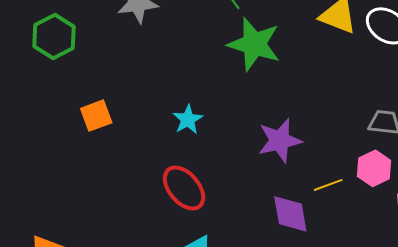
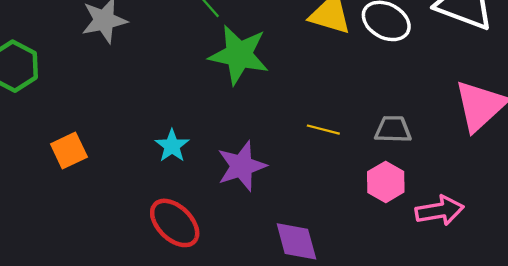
purple star: (280, 141) -> (242, 166), moved
yellow line: (328, 185) -> (323, 130), moved, turned 40

